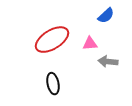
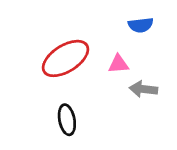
blue semicircle: (106, 16) -> (141, 25), turned 36

